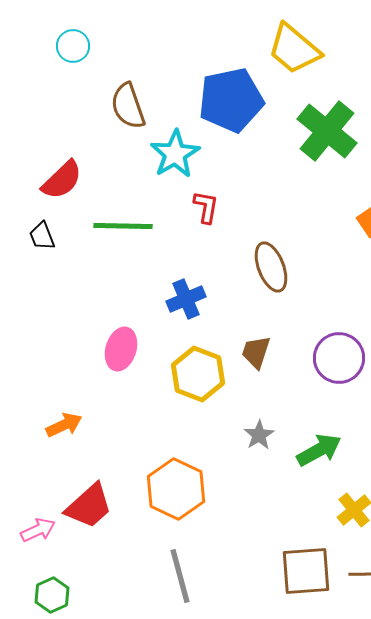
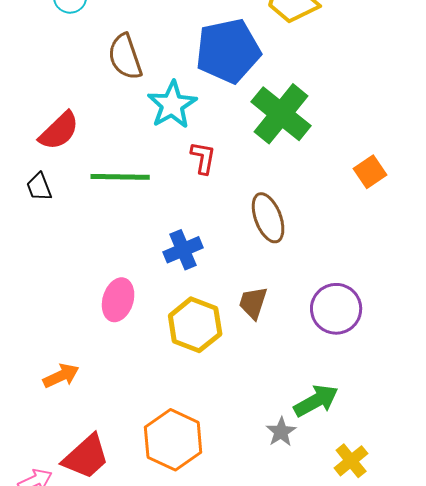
green cross: (327, 131) -> (281, 114), moved
gray star: (259, 435) -> (281, 432), moved

